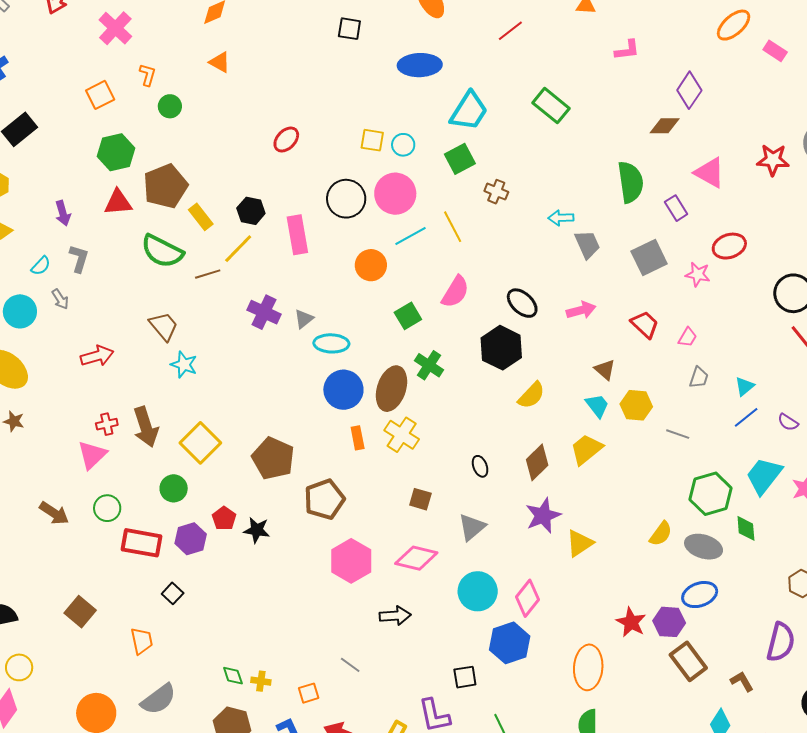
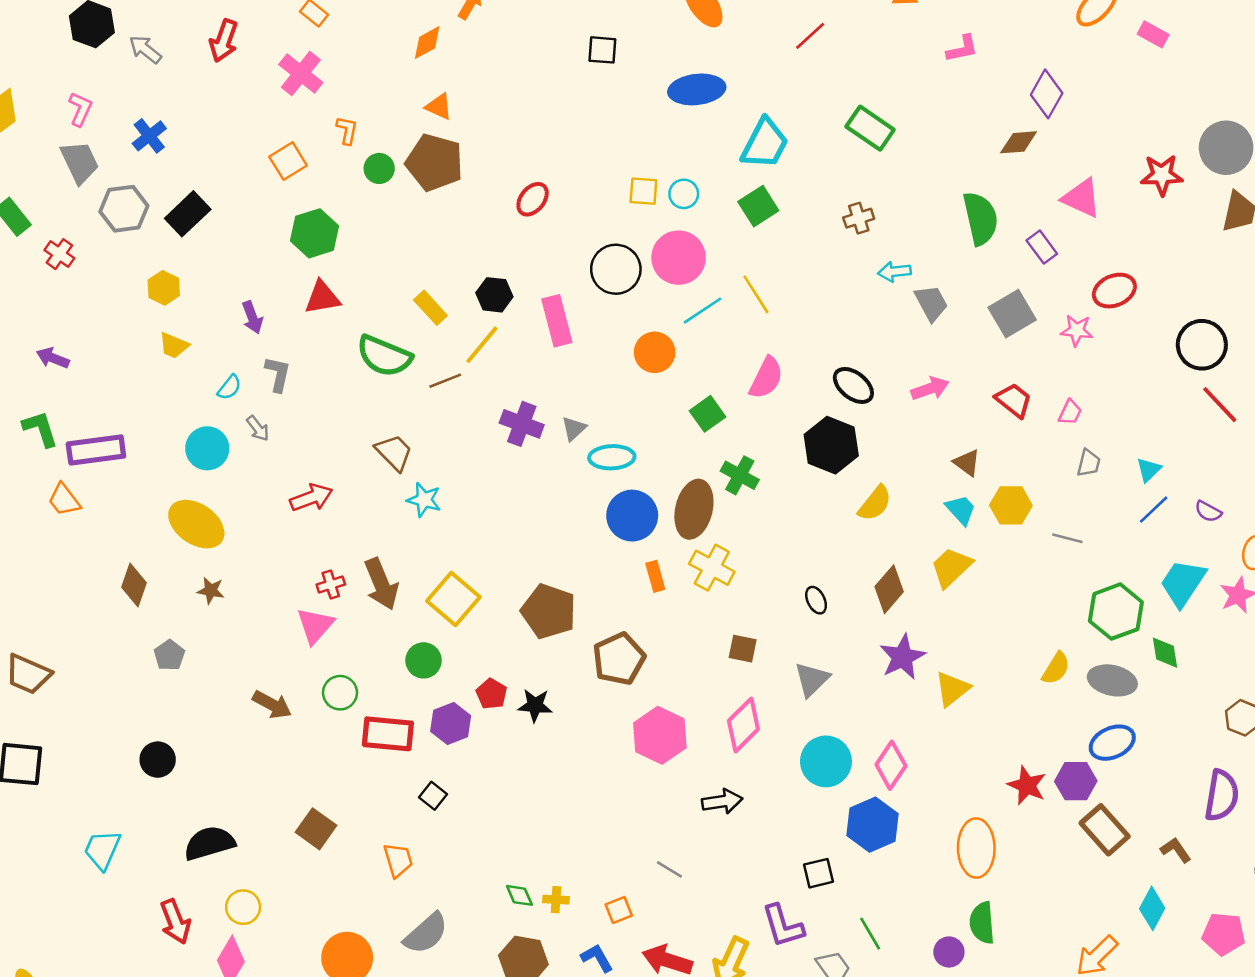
brown pentagon: (165, 186) -> (434, 162), moved, turned -30
brown cross: (496, 192) -> (859, 218), moved, turned -35
pink diamond: (416, 558) -> (743, 725), turned -54

